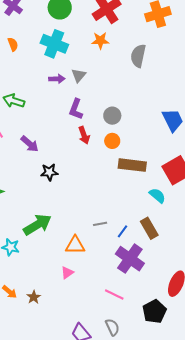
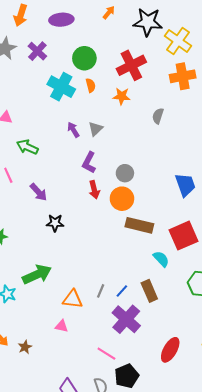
orange semicircle: (13, 44) -> (91, 85), moved
cyan cross: (54, 44) -> (61, 87), moved
gray semicircle: (138, 56) -> (158, 116), size x0.7
purple arrow: (57, 79) -> (73, 130), turned -126
orange circle: (112, 141) -> (122, 199), size x1.5
gray line: (100, 224) -> (101, 291), moved, turned -64
pink triangle: (67, 273) -> (62, 326), turned 40
black pentagon: (154, 311) -> (127, 376), moved

